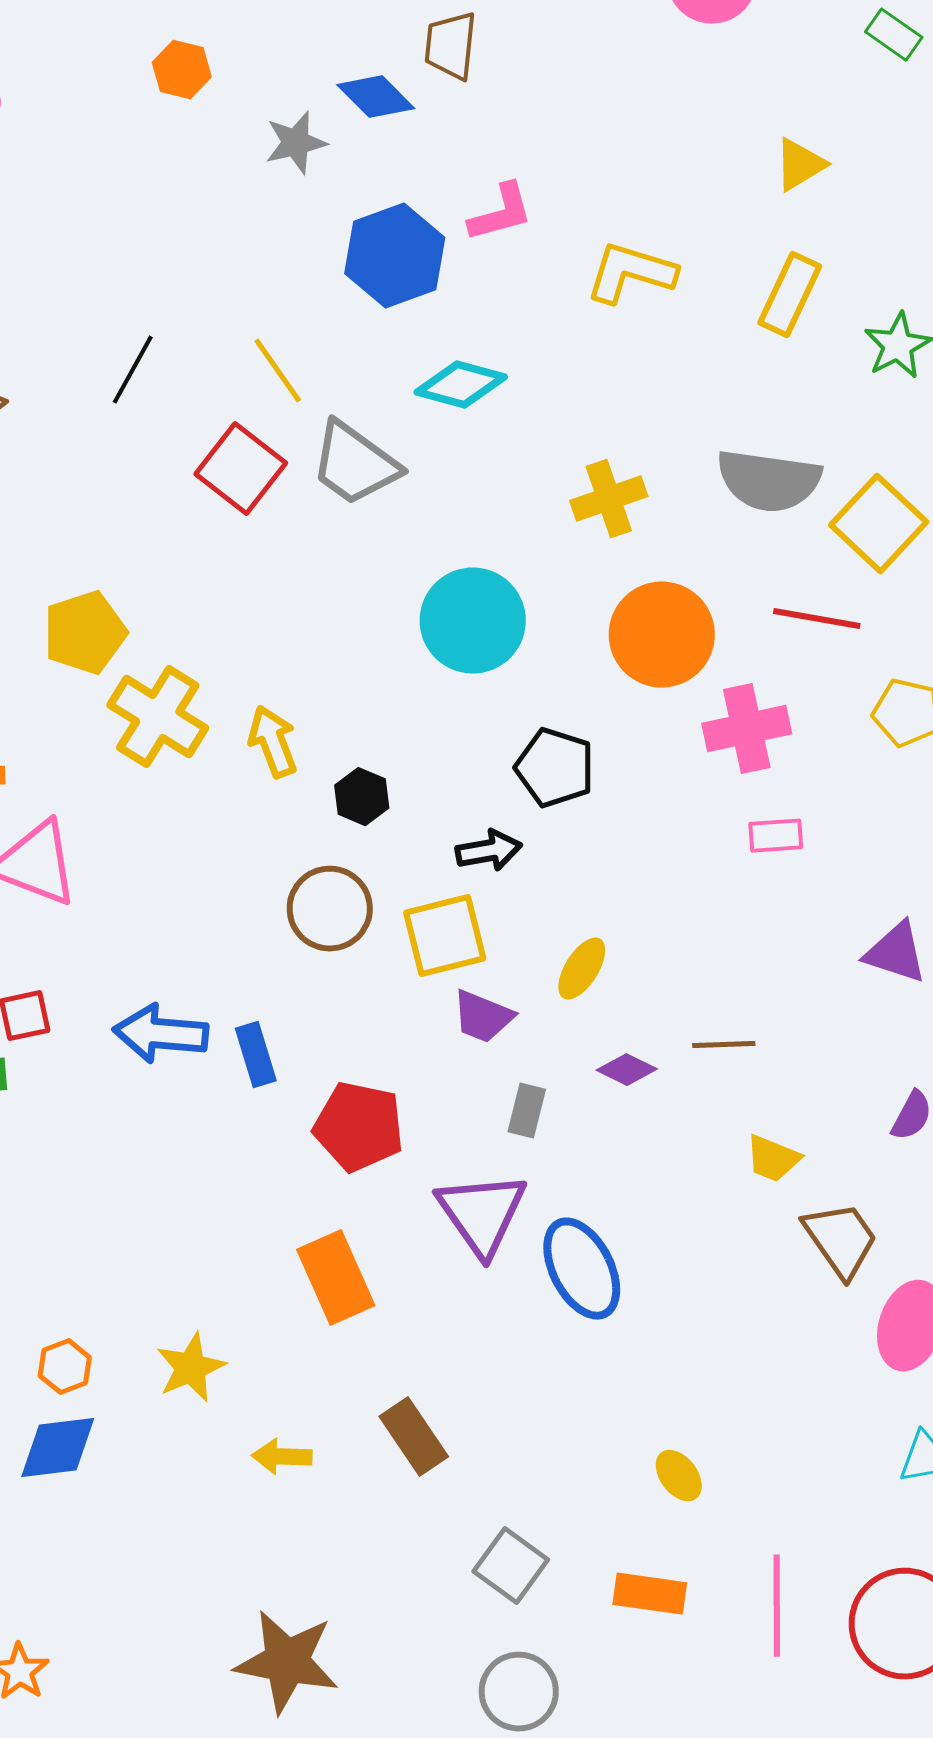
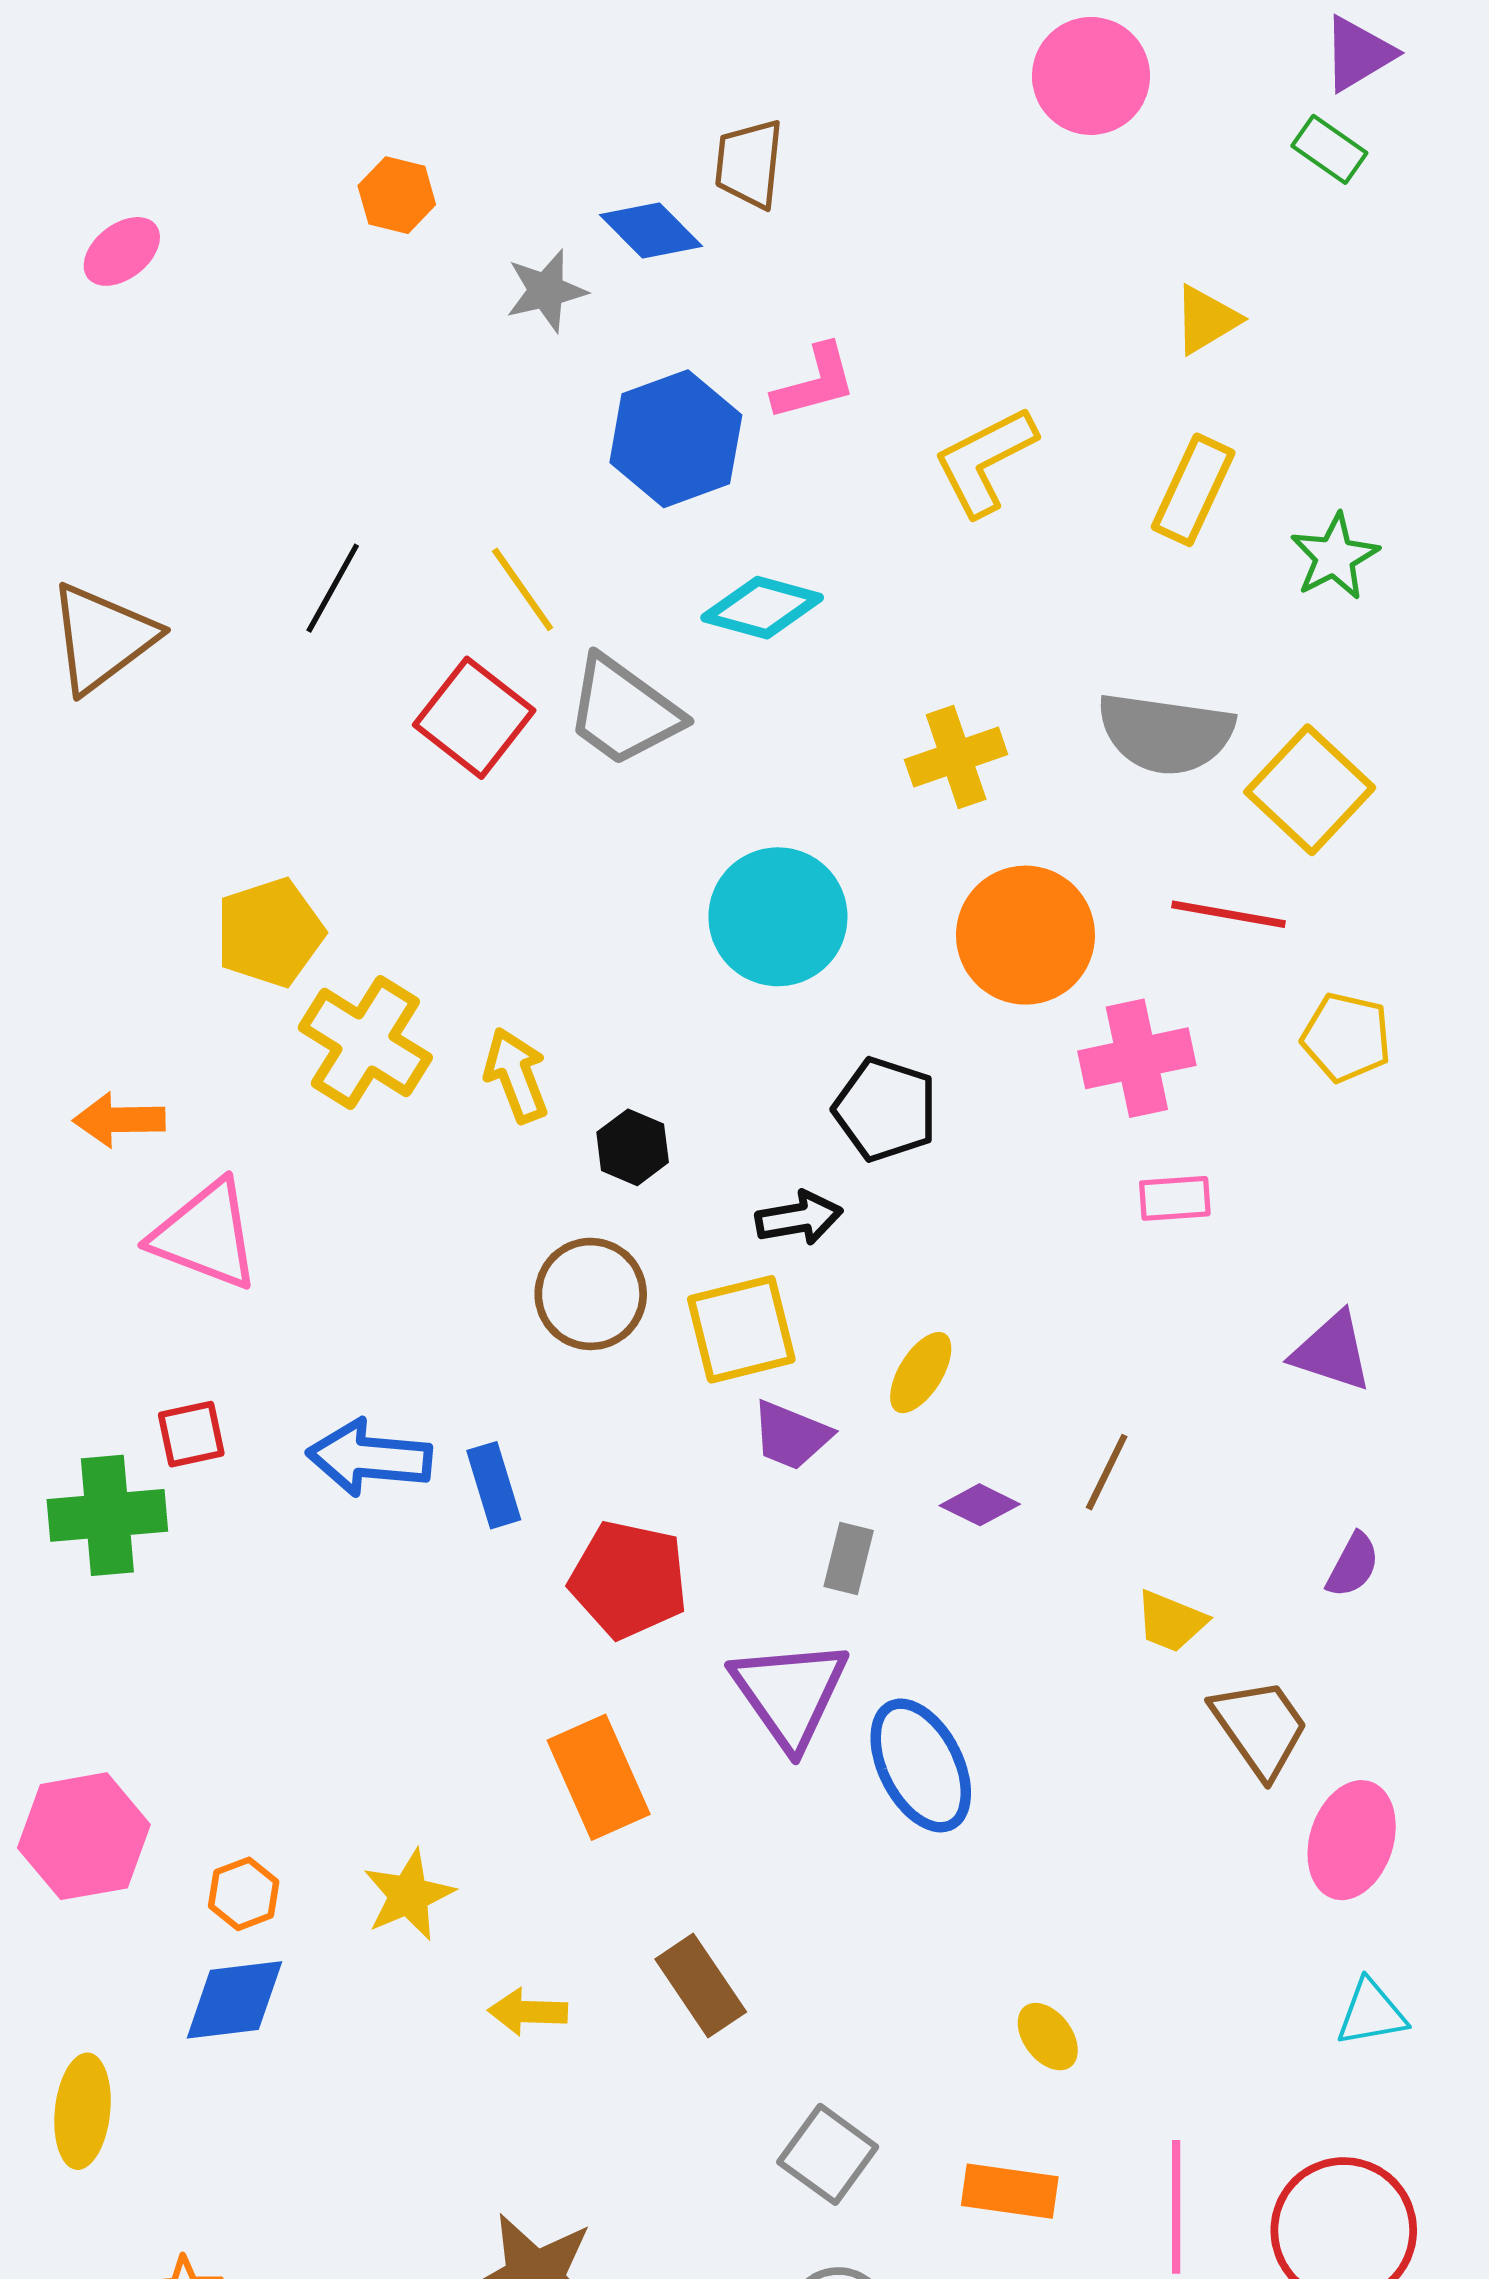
yellow L-shape: (631, 273) -> (985, 461), turned -44
brown line: (724, 1045) -> (1107, 1472), turned -62

